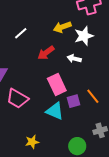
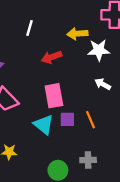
white line: (21, 33) -> (29, 28), turned -48
white arrow: (74, 59) -> (103, 84), moved

